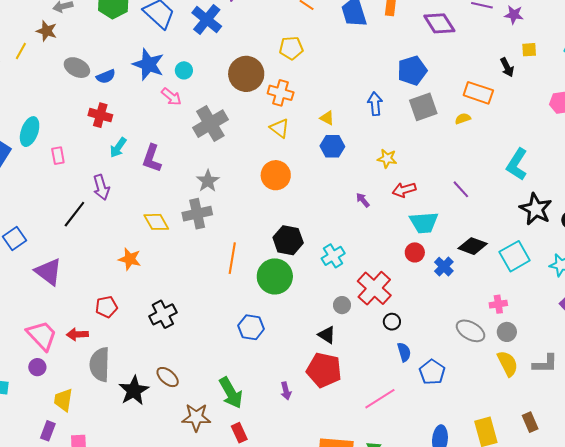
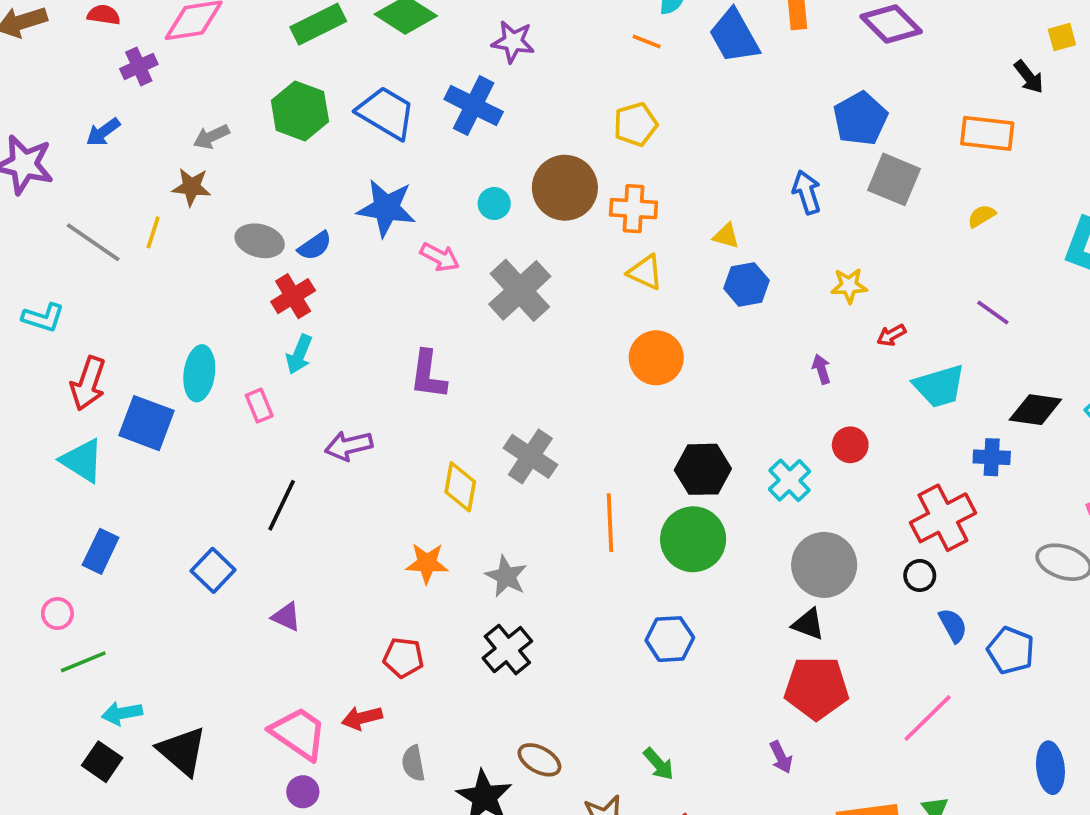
cyan circle: (184, 70) -> (494, 204), moved
gray square: (423, 107) -> (894, 179), turned -36
red cross: (100, 115) -> (293, 296), moved, turned -35
yellow semicircle: (463, 119) -> (982, 216), moved
cyan arrow: (118, 148) -> (299, 354), moved
gray star: (208, 181) -> (506, 576), moved
purple arrow: (101, 187) -> (349, 446), turned 105
red arrow: (404, 190) -> (891, 335), size x0.7
purple arrow: (363, 200) -> (821, 369), turned 35
black line: (74, 214) -> (282, 505), moved
gray cross: (197, 214) -> (530, 456), turned -32
yellow diamond: (156, 222) -> (460, 487), turned 52
red circle: (415, 252) -> (850, 445), moved
blue cross: (444, 267) -> (992, 457), turned -30
purple triangle: (48, 272) -> (286, 617), size x0.6
red cross: (374, 288) -> (943, 518), moved, turned 32
gray circle: (342, 305) -> (824, 565), size x2.0
red pentagon: (106, 307) -> (403, 658), turned 30
gray semicircle: (100, 365) -> (413, 763), size x0.6
purple arrow: (286, 391) -> (781, 757), moved
green arrow: (231, 393) -> (659, 764), size x0.6

